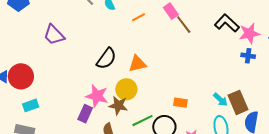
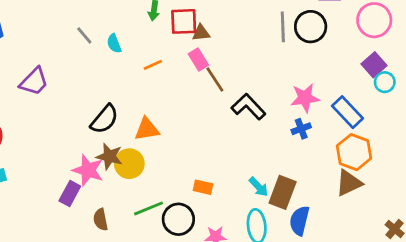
black L-shape: (227, 23) -> (248, 107), moved
purple trapezoid: (54, 35) -> (34, 81), turned -95
blue cross: (248, 56) -> (301, 129), turned -32
brown rectangle: (238, 102) -> (283, 192), turned 40
brown star: (118, 105) -> (109, 156), moved

